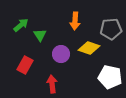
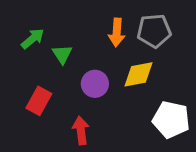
gray pentagon: (111, 29) -> (154, 31), moved
yellow diamond: (89, 48) -> (138, 74), turned -30

